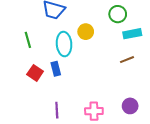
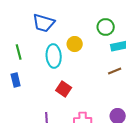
blue rectangle: (56, 69) -> (16, 80), moved
red square: (35, 73) -> (64, 89), moved

